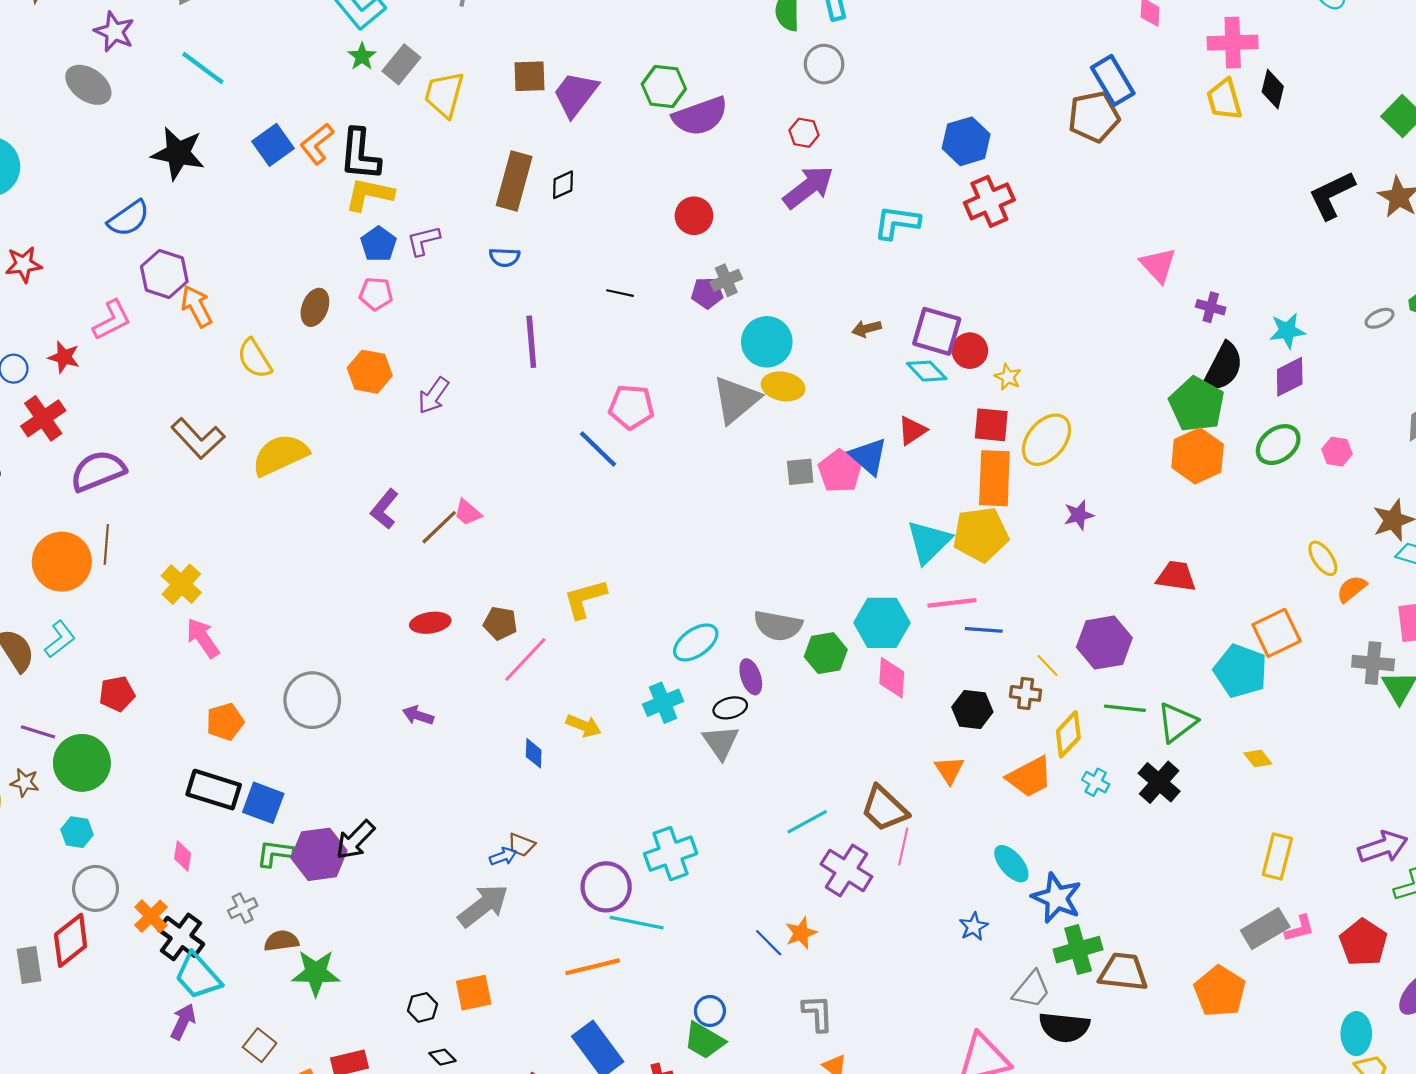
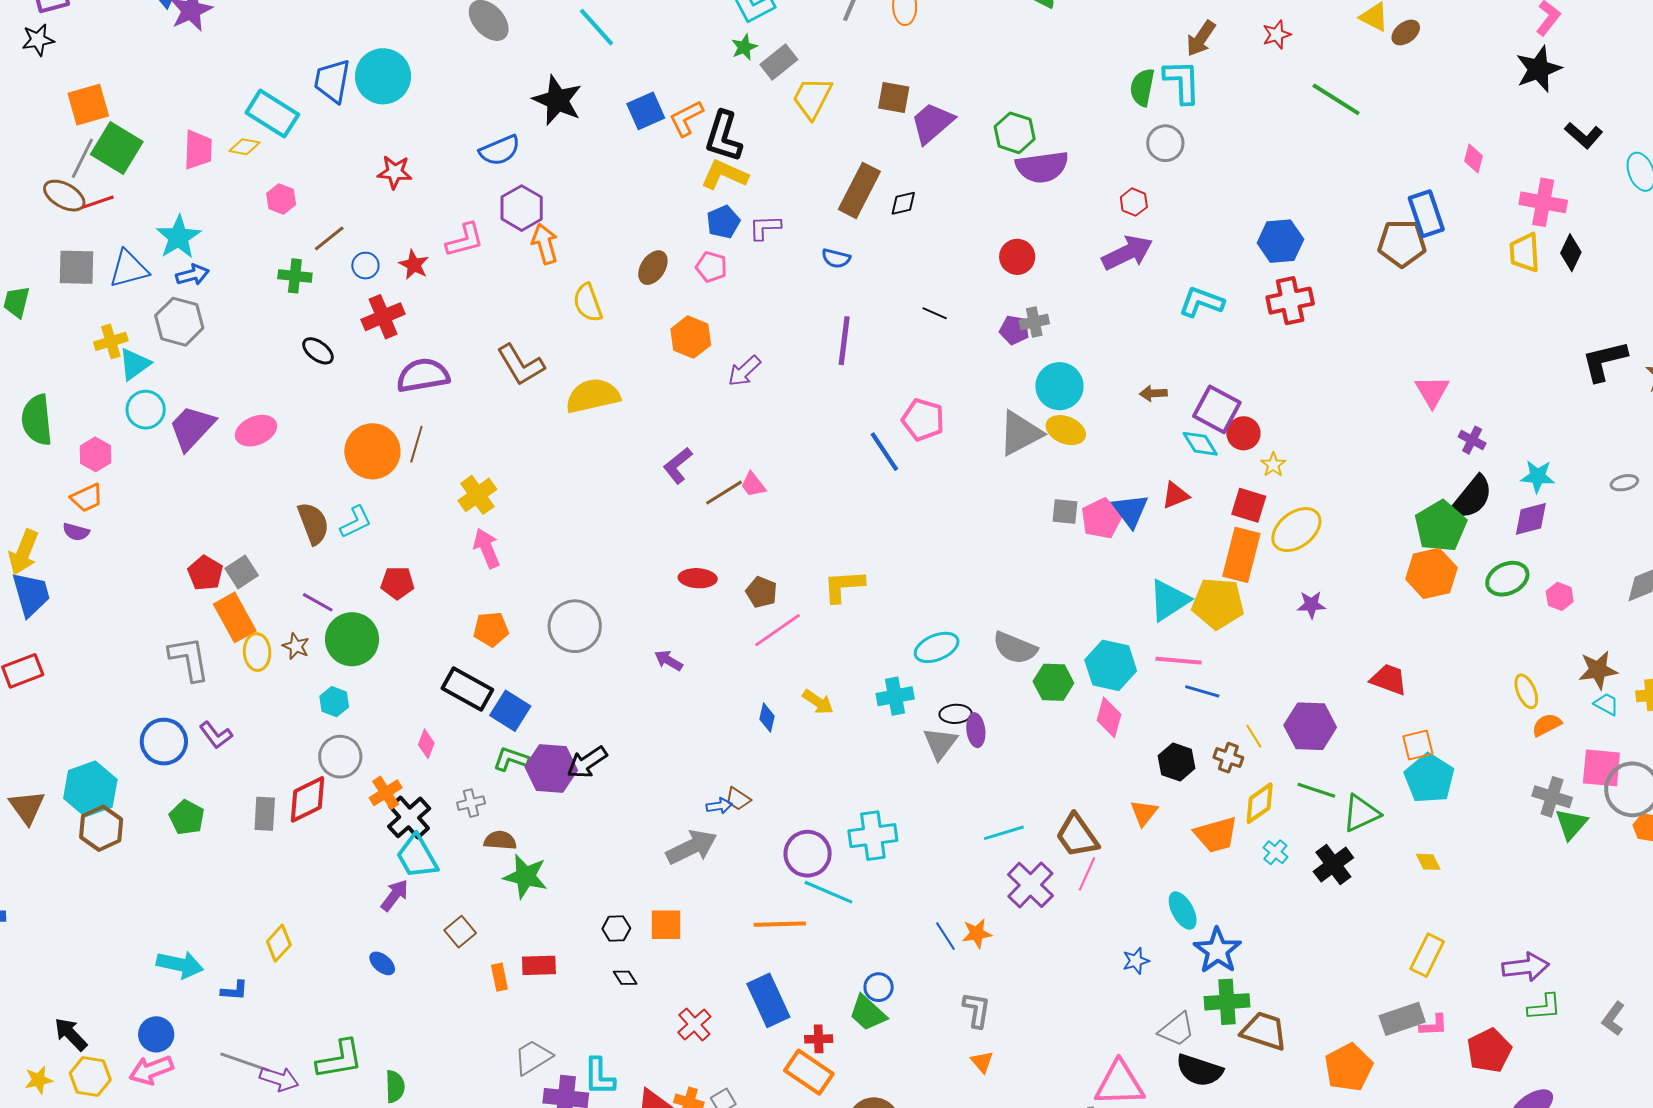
orange square: (1277, 633) -> (1418, 745), moved, size x0.7
purple ellipse: (751, 677) -> (976, 730), moved

